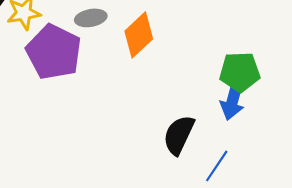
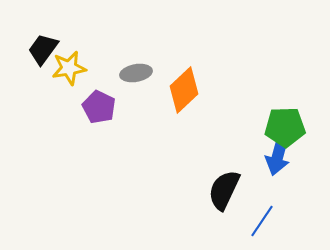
purple pentagon: (54, 52) -> (99, 107), size x0.6

